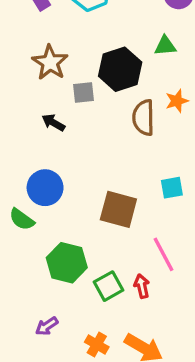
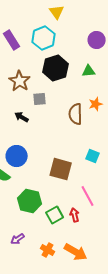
black hexagon: (120, 69) -> (56, 68), moved
cyan square: (172, 188) -> (93, 156), turned 32

